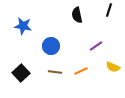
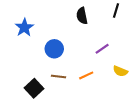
blue star: (23, 26) -> (24, 28), turned 30
black square: (21, 73) -> (34, 88), moved

